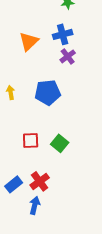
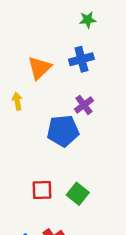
purple cross: (68, 56) -> (84, 105), moved
yellow arrow: (11, 92) -> (17, 101), moved

